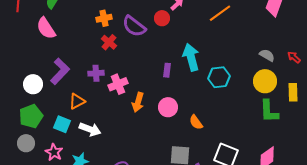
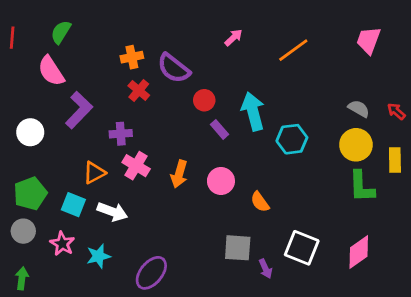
red circle: (162, 18) -> (204, 100), moved
purple rectangle: (167, 70) -> (220, 129), turned -48
purple L-shape: (60, 71) -> (79, 110), moved
white circle: (33, 84) -> (30, 132), moved
pink cross: (118, 84) -> (136, 166), moved, turned -36

